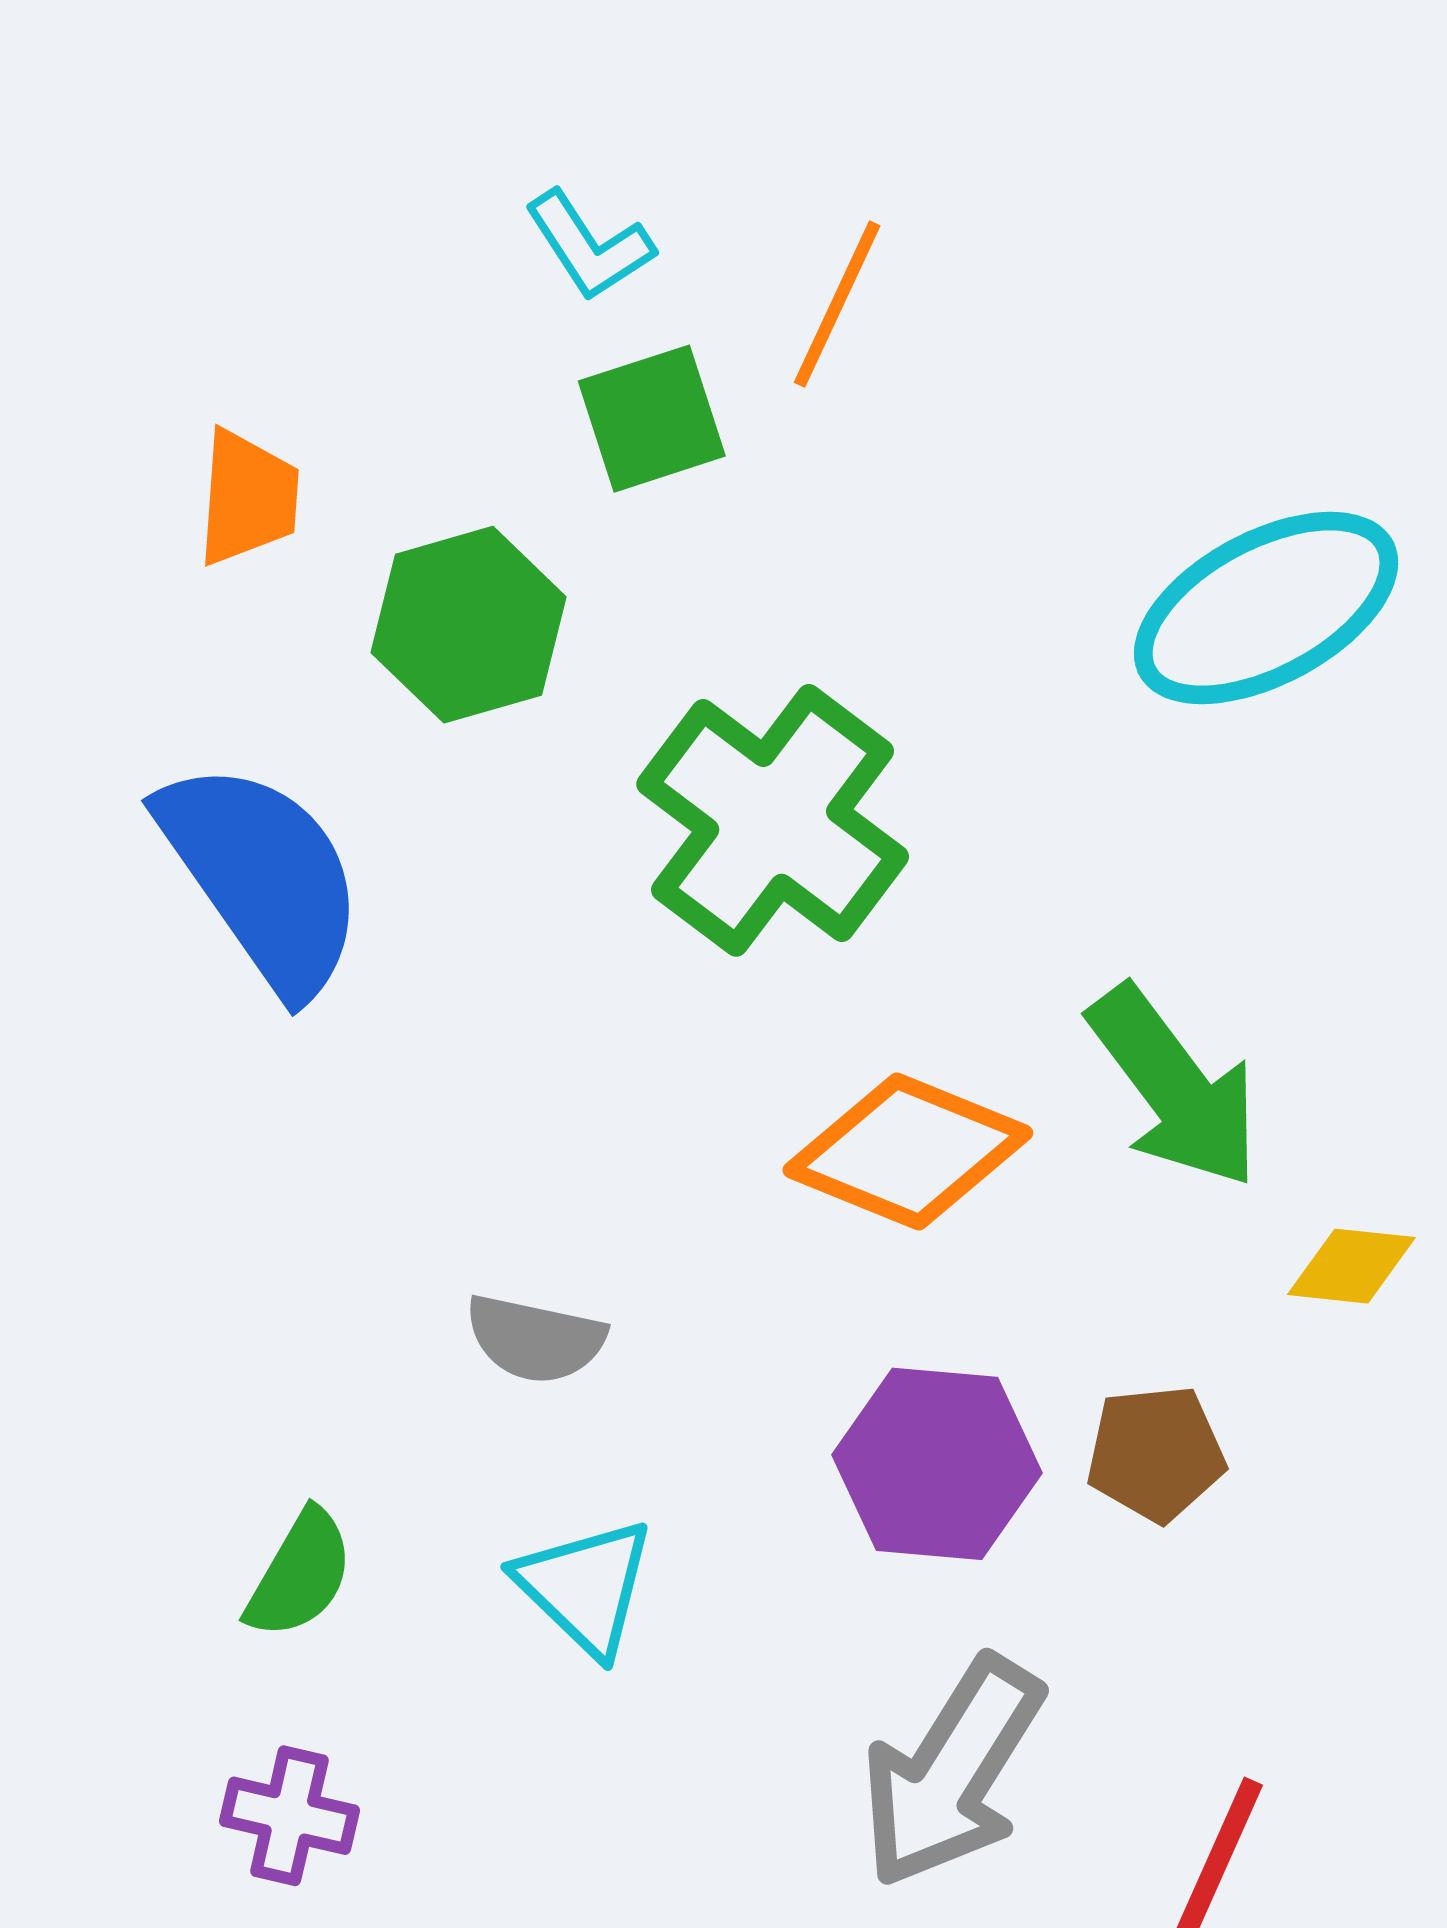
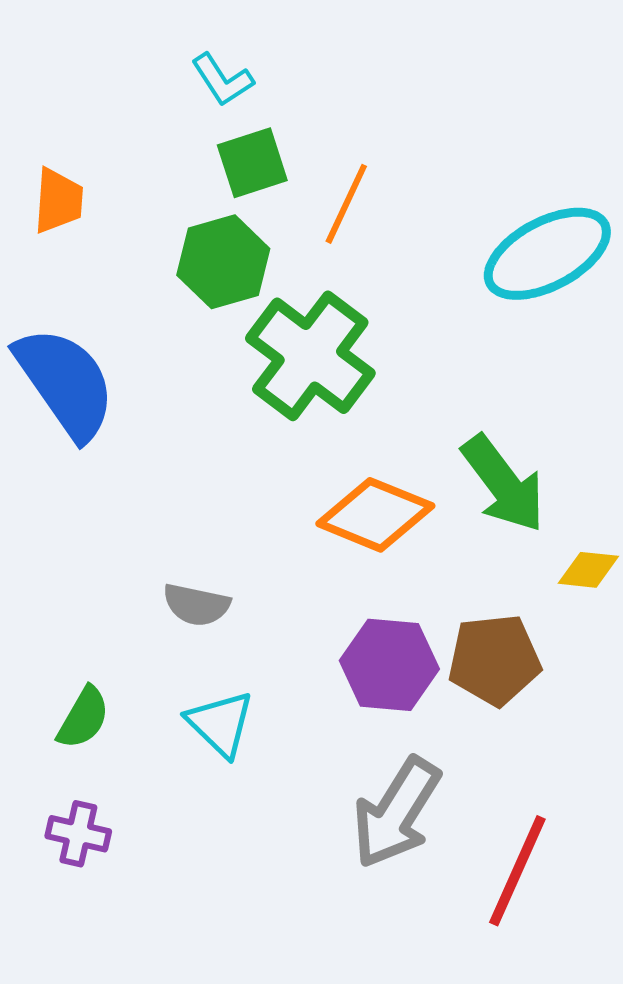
orange line: (837, 304) -> (346, 204), moved
green hexagon: (469, 625) -> (223, 262), moved
brown pentagon: (1156, 1453) -> (494, 660), size x1.4

